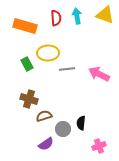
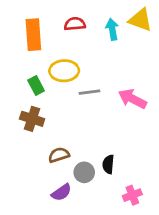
cyan arrow: (77, 16) -> (112, 29), moved
red semicircle: (56, 18) -> (75, 24), turned -91
orange rectangle: (25, 26) -> (33, 35), turned 70
brown cross: (29, 99) -> (32, 119), moved

